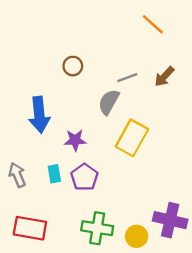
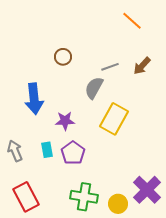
purple cross: (170, 220) -> (147, 190), turned 32
red rectangle: (30, 228) -> (26, 197), turned 52

